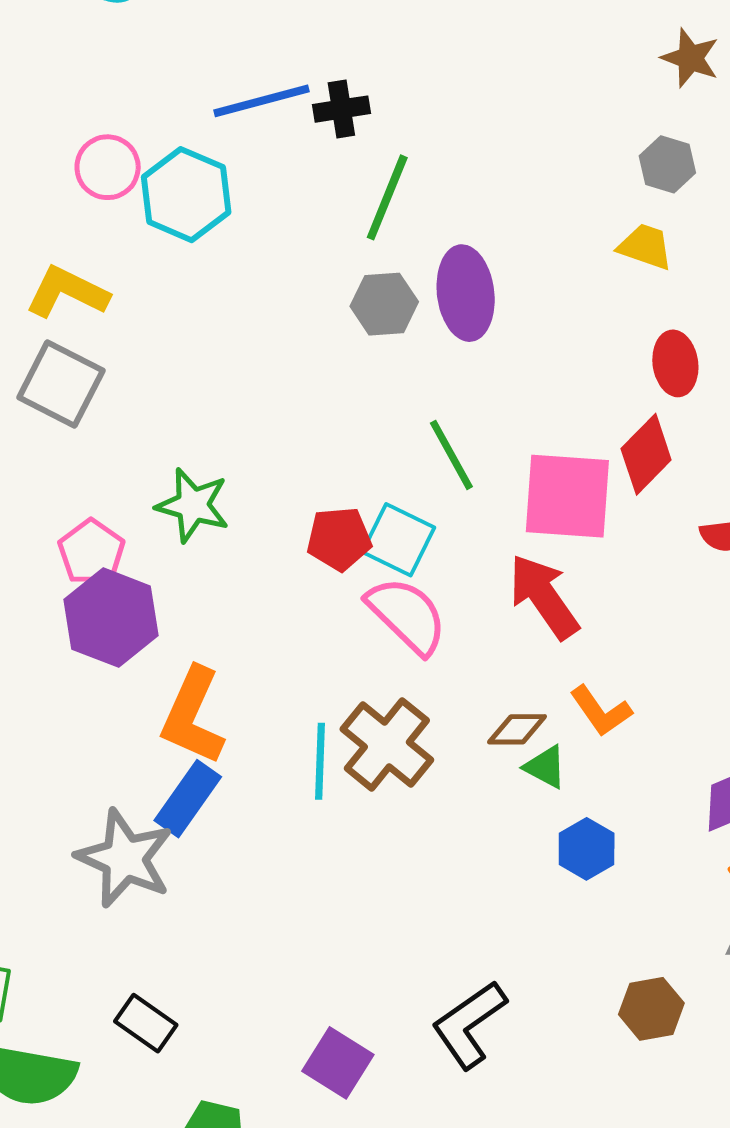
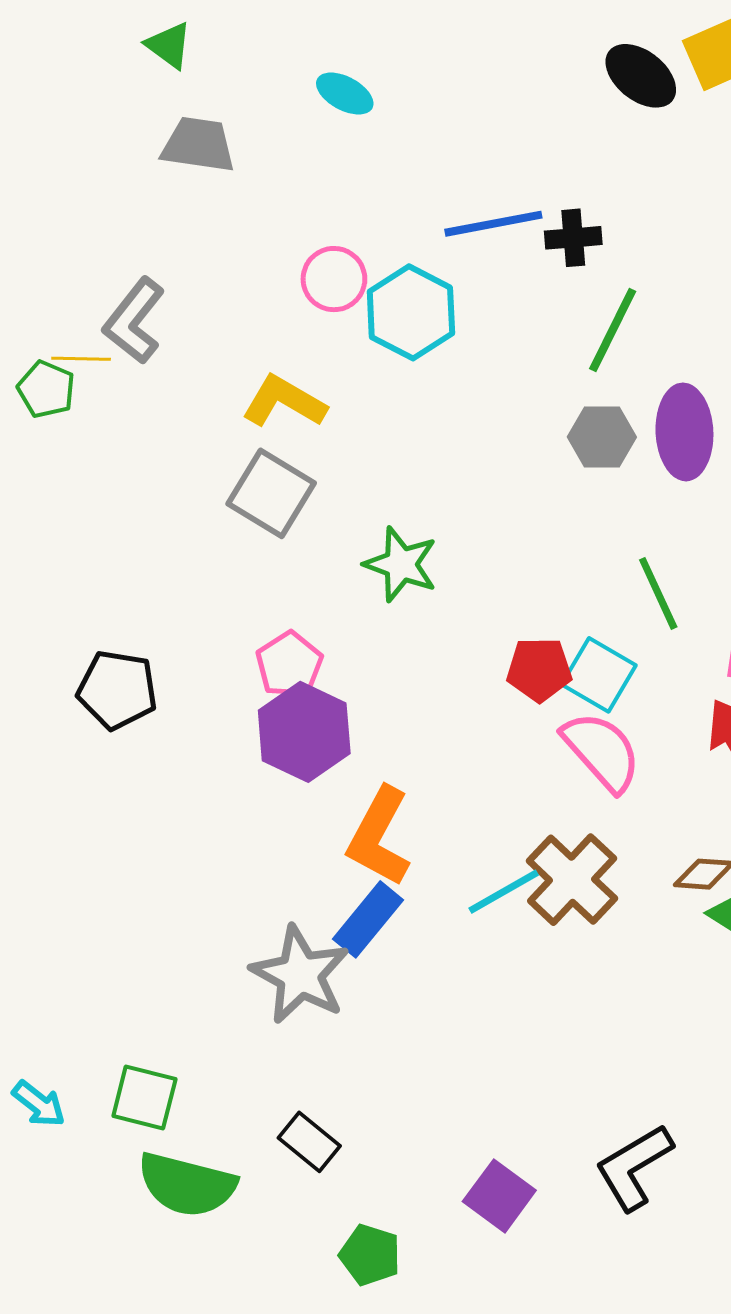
green star: (193, 505) -> (401, 564), moved
cyan line: (320, 761) -> (504, 892), turned 54

